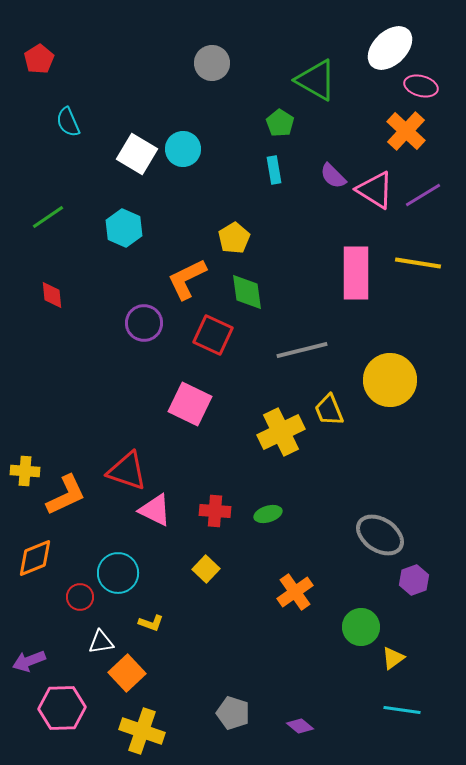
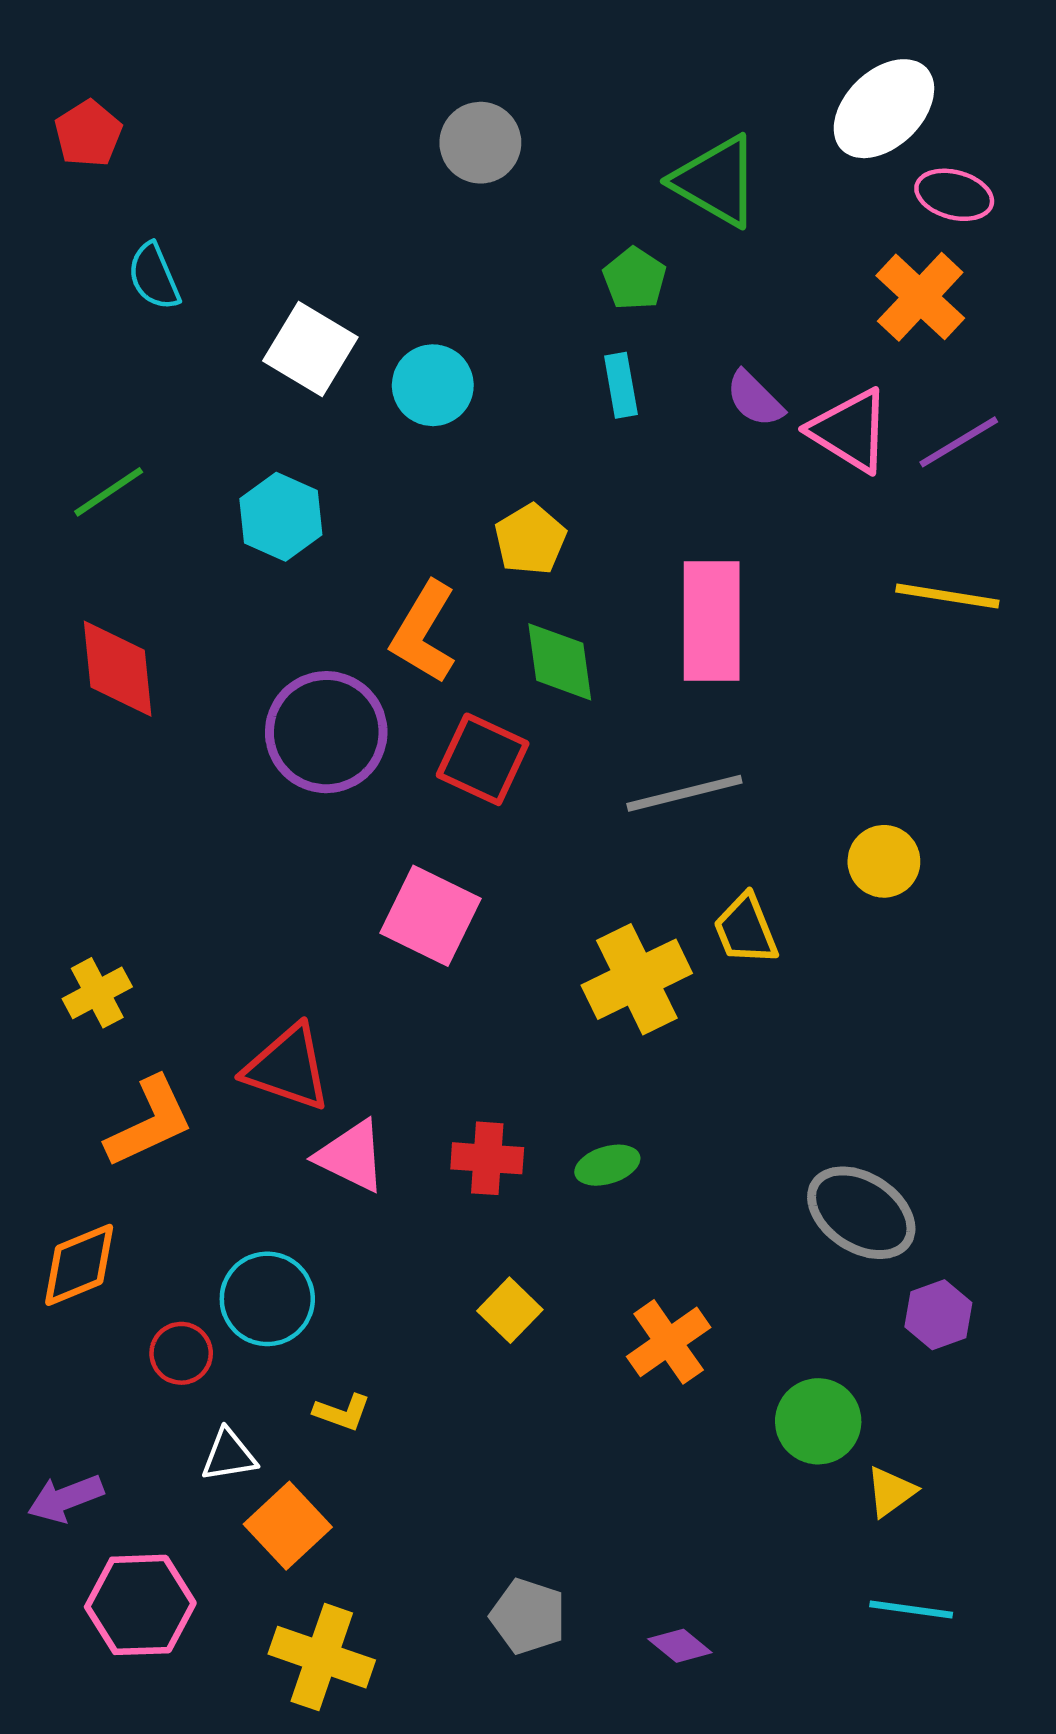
cyan circle: (183, 149) -> (433, 385), moved
pink rectangle: (356, 273) -> (712, 621), moved
orange L-shape: (187, 279) -> (424, 632), turned -33
red diamond: (52, 295) -> (118, 669), size x1.6
purple circle: (144, 323) -> (326, 732), size x1.4
yellow circle: (390, 380) -> (884, 861), size x0.6
yellow cross: (25, 471) -> (97, 993), moved, turned -32
yellow square: (206, 569) -> (510, 1310), moved

